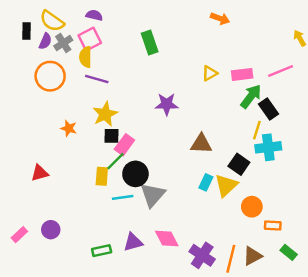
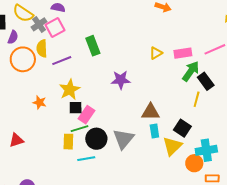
purple semicircle: (45, 41) -> (13, 37), moved
green rectangle: (150, 42) -> (93, 46), moved
gray cross: (63, 43) -> (39, 24), moved
yellow semicircle: (86, 57) -> (42, 48), moved
purple line: (97, 79) -> (62, 61), turned -36
cyan cross: (268, 147) -> (206, 150), moved
green line: (116, 161) -> (79, 129), turned 30
cyan rectangle: (206, 182) -> (154, 131), moved, turned -32
gray triangle: (153, 195) -> (123, 139), moved

